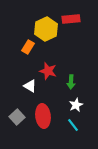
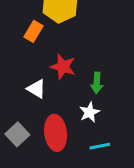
white star: (76, 105) -> (89, 112), moved
cyan line: (73, 125) -> (100, 146), turned -64

